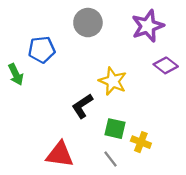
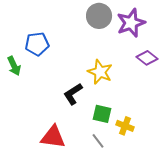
gray circle: (88, 23) -> (99, 16), moved

